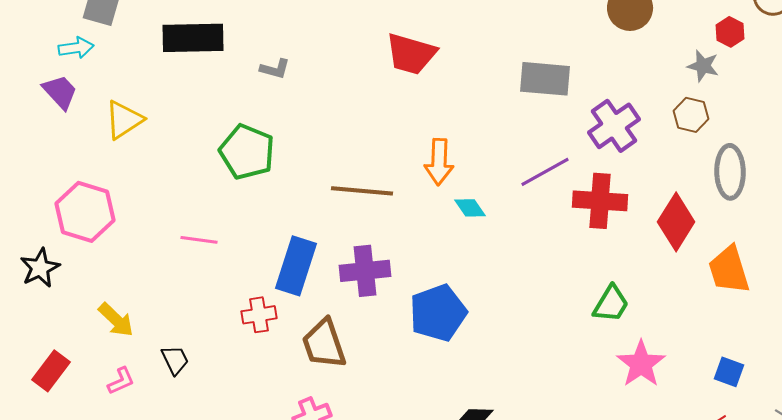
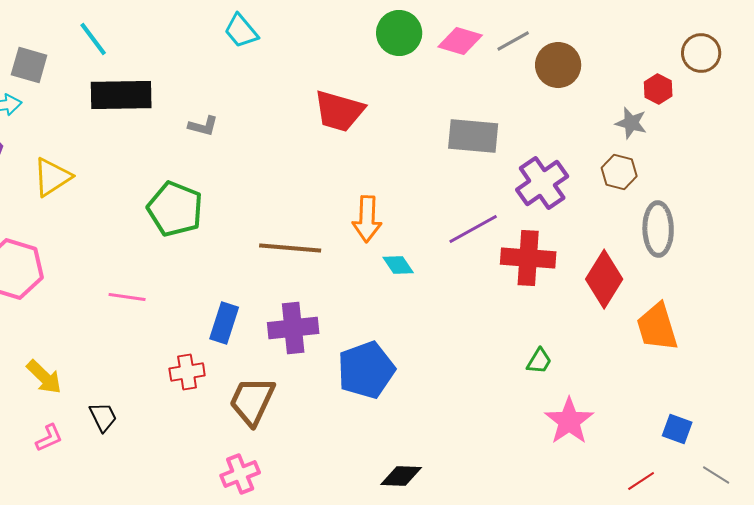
blue rectangle: (296, 266) -> (224, 323), size x0.7
green trapezoid: (611, 304) -> (539, 361), size x0.7
brown trapezoid: (324, 344) -> (252, 401), turned 44
blue square: (729, 372) -> (677, 429), moved

